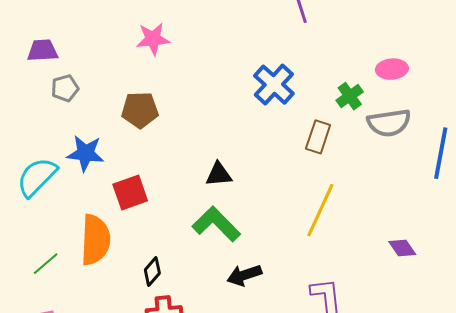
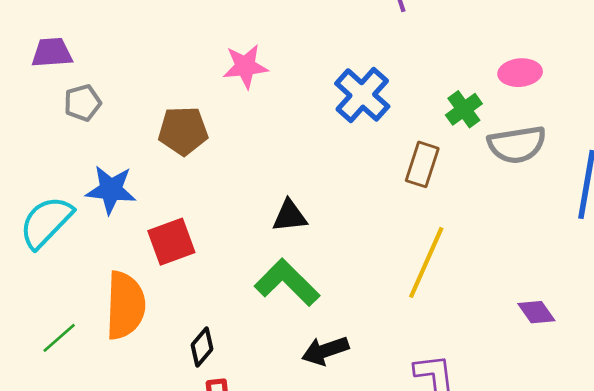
pink star: (153, 39) -> (245, 66), moved

